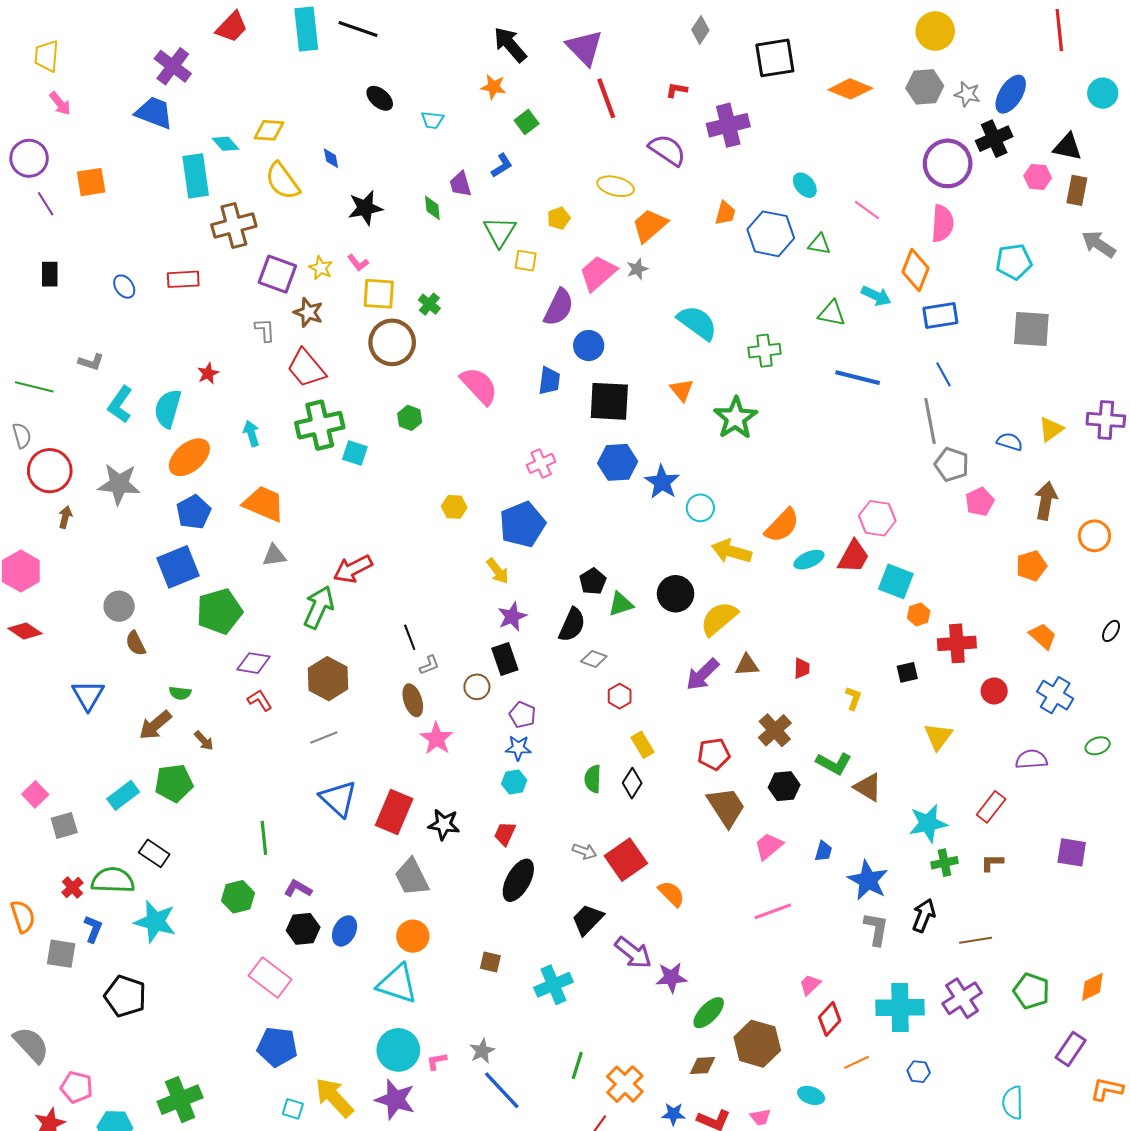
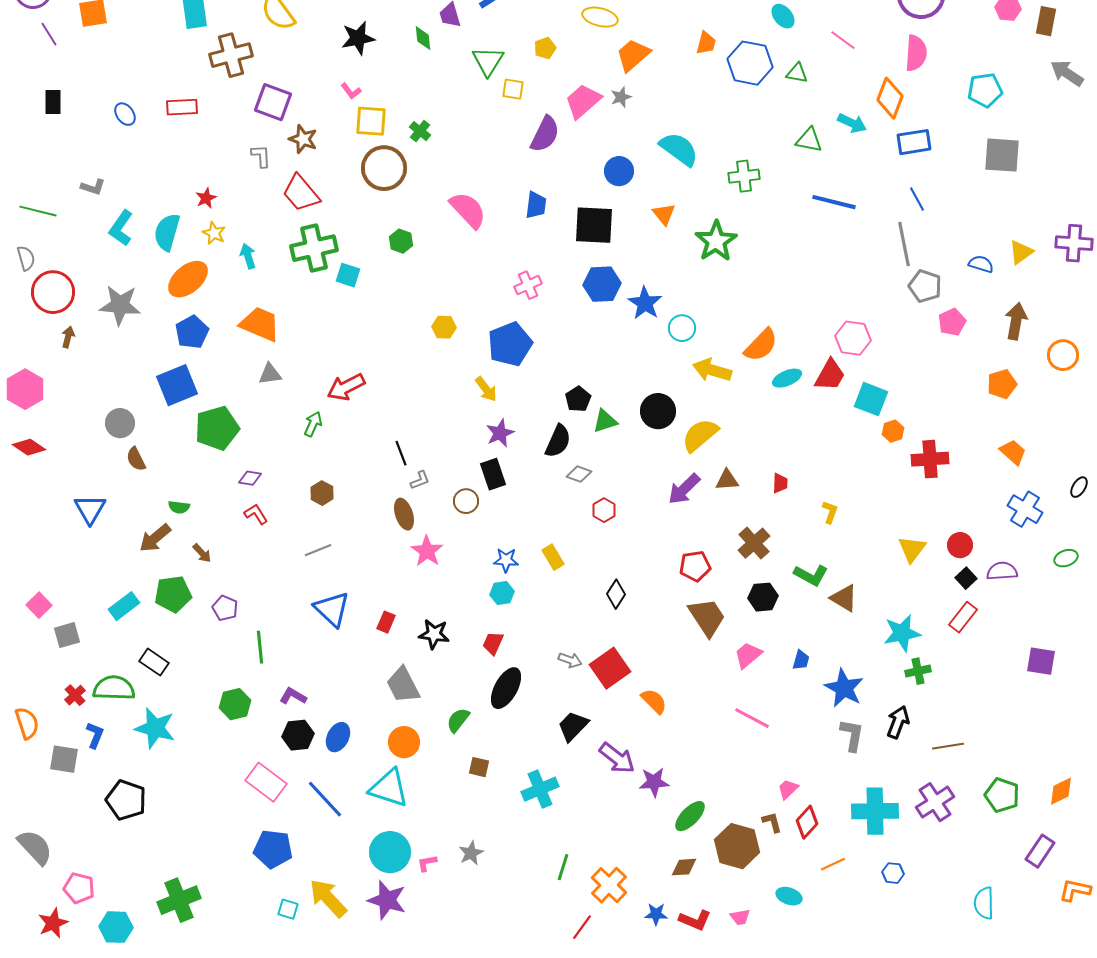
yellow star: (321, 268) -> (214, 233), moved
blue circle: (589, 345) -> (619, 171), moved
green arrow: (319, 607) -> (313, 424), size x0.6
black ellipse: (1111, 631) -> (1079, 487), moved
purple diamond: (254, 663) -> (250, 478), size x0.7
black square: (907, 672) -> (966, 578), moved, turned -30
brown hexagon: (328, 679) -> (322, 493), size x0.6
red circle: (994, 691) -> (960, 545), moved
purple pentagon: (522, 715) -> (225, 608), moved
yellow rectangle: (642, 745) -> (553, 557), moved
green semicircle: (593, 779) -> (458, 720), moved, turned 36
red rectangle: (394, 812) -> (386, 622), size x0.5
brown L-shape: (992, 863) -> (772, 822), moved, turned 75
pink line: (773, 911) -> (752, 718), turned 48
blue line: (502, 1090) -> (325, 799), moved

